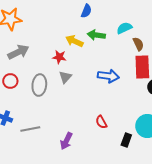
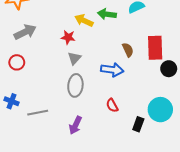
brown semicircle: (138, 44) -> (128, 50), moved
blue arrow: (108, 76) -> (112, 70), moved
gray ellipse: (39, 85) -> (75, 85), moved

